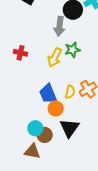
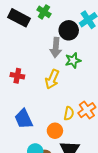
green star: (72, 50) -> (73, 60), moved
blue trapezoid: (48, 94) -> (24, 119), moved

